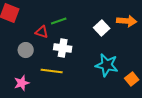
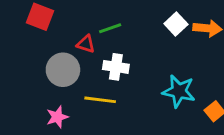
white square: (102, 28) -> (176, 24), moved
gray circle: (26, 50) -> (63, 70), size x1.5

